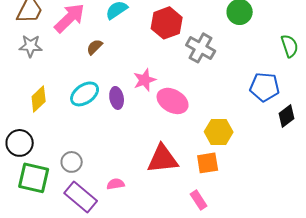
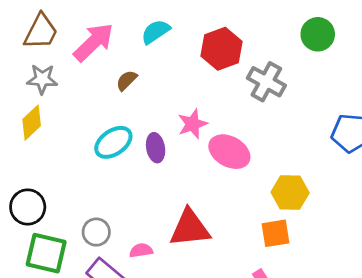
yellow diamond: (39, 99) -> (32, 123), moved
red triangle: (163, 159) -> (190, 228), moved
pink semicircle: (116, 184) -> (141, 250), moved

